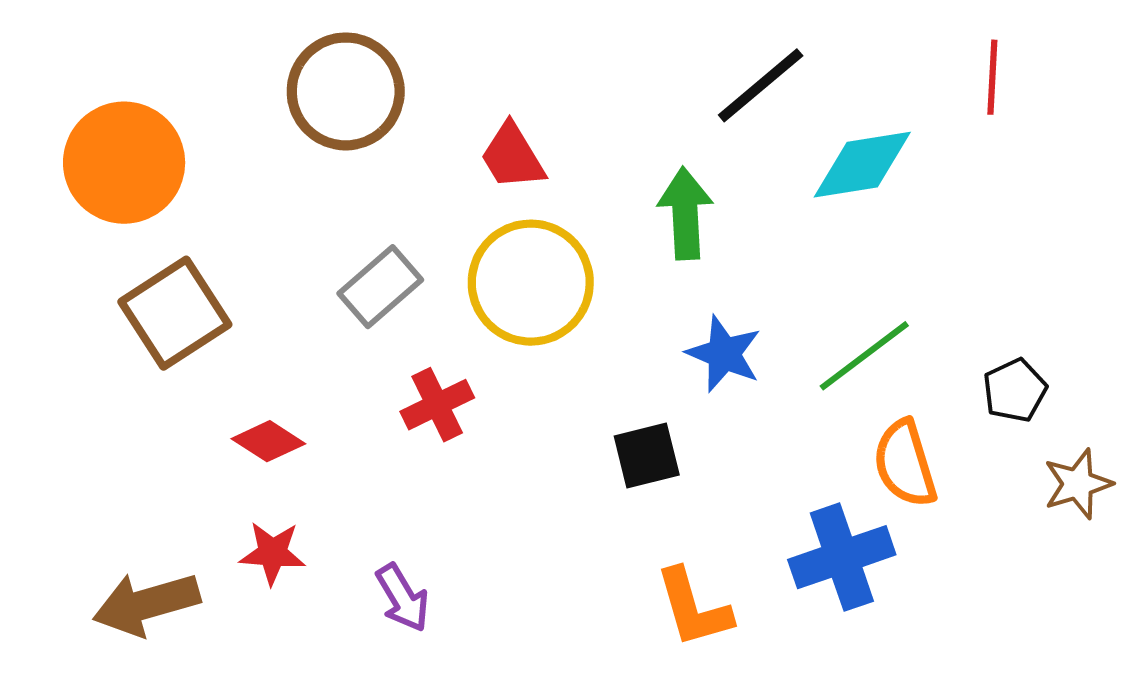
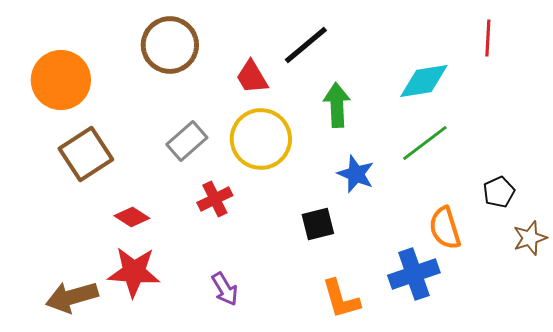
black line: (761, 85) -> (306, 45), moved
green line: (864, 356) -> (425, 143), moved
red star: (272, 553) -> (134, 272), size x1.6
purple arrow: (403, 598) -> (225, 289), moved

